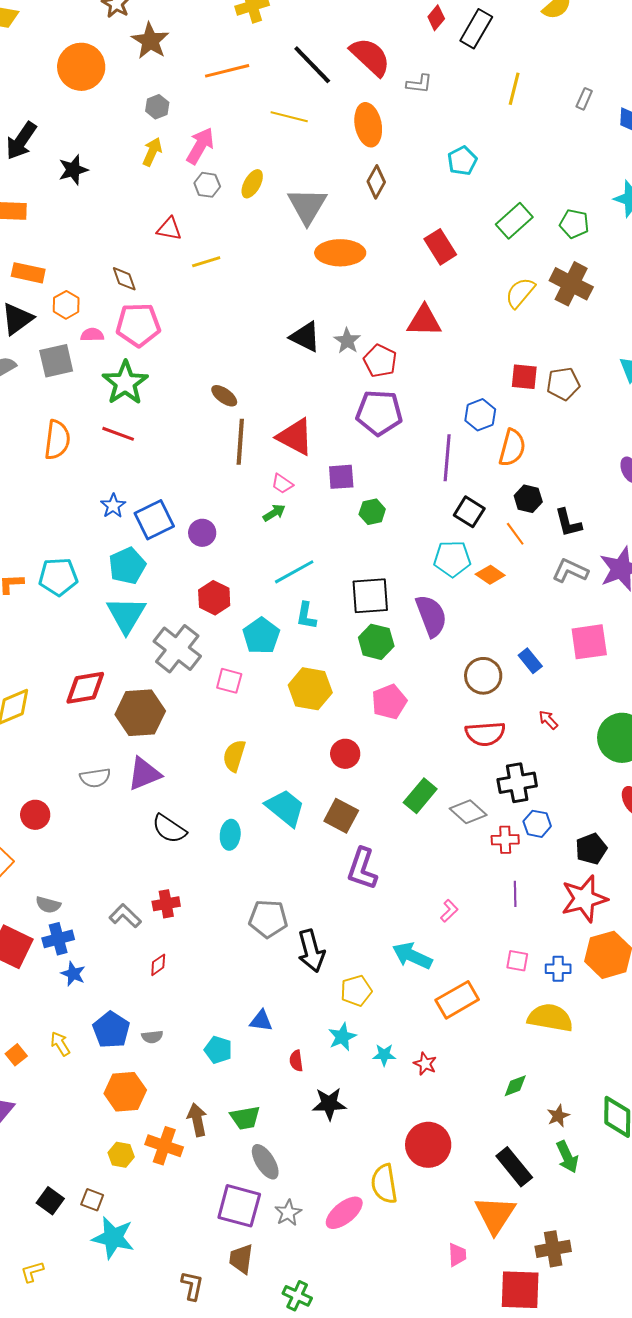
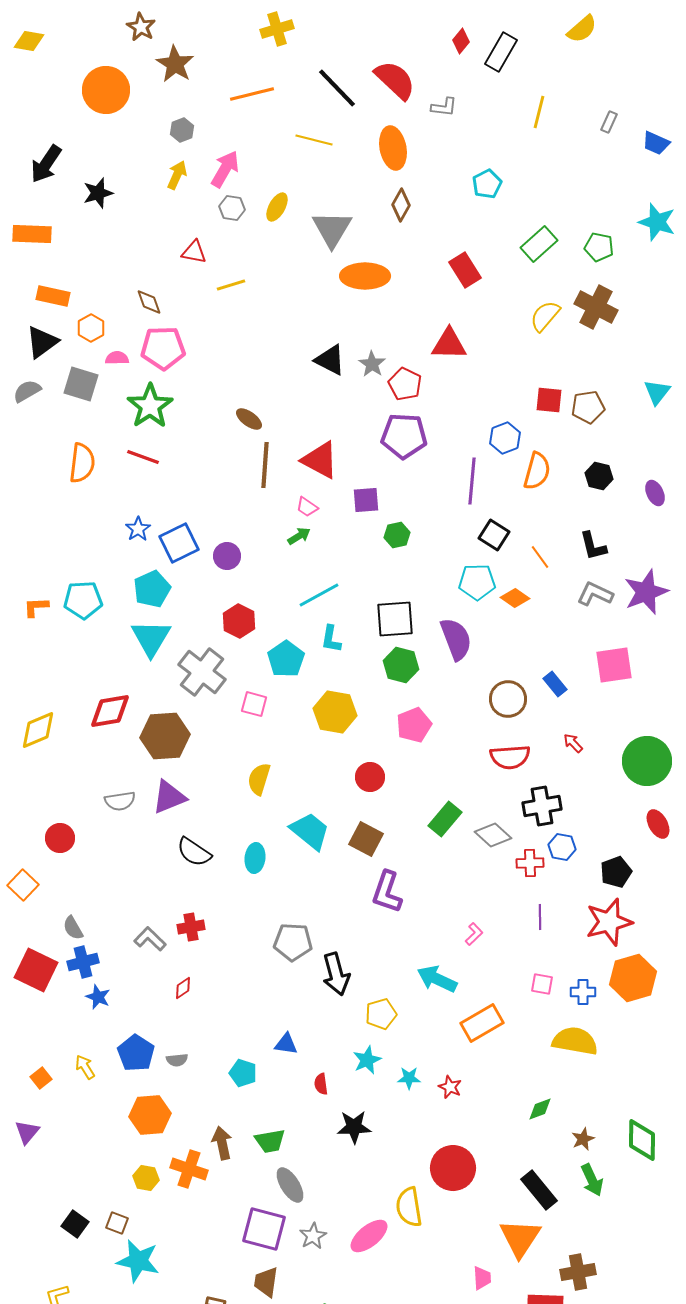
gray square: (56, 361) -> (81, 384), turned 30
black hexagon: (528, 499) -> (599, 476), moved
gray semicircle: (48, 905) -> (73, 928), turned 45

